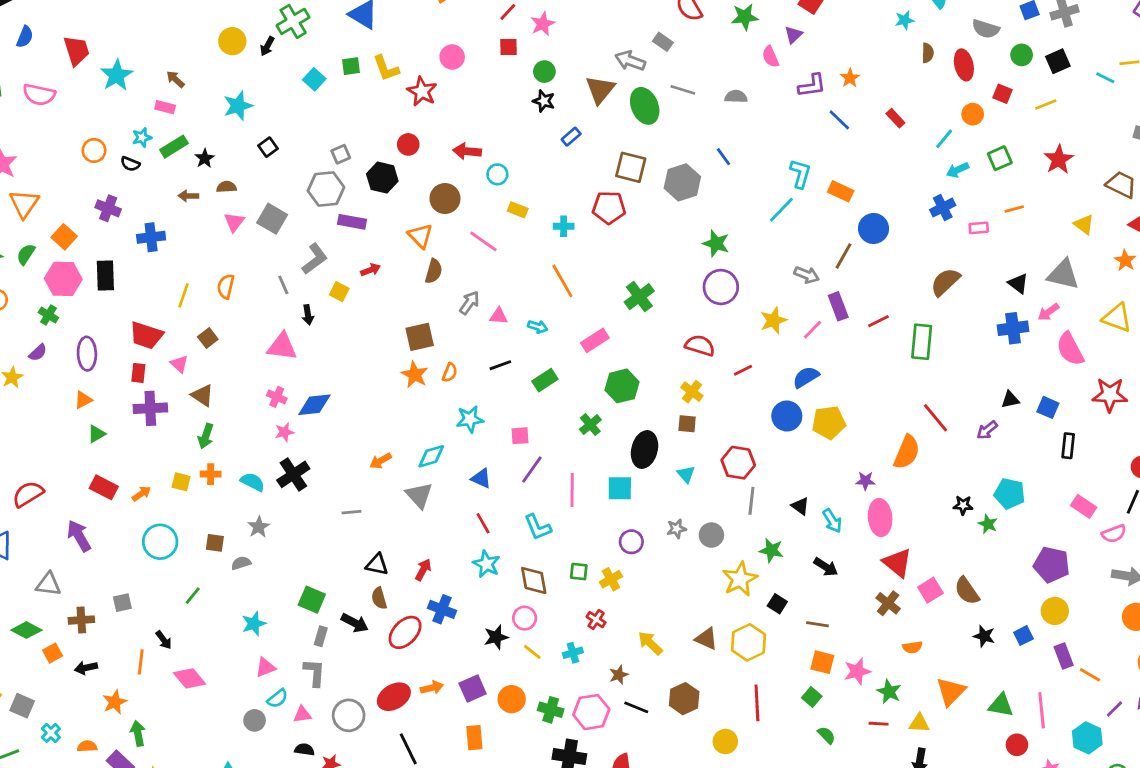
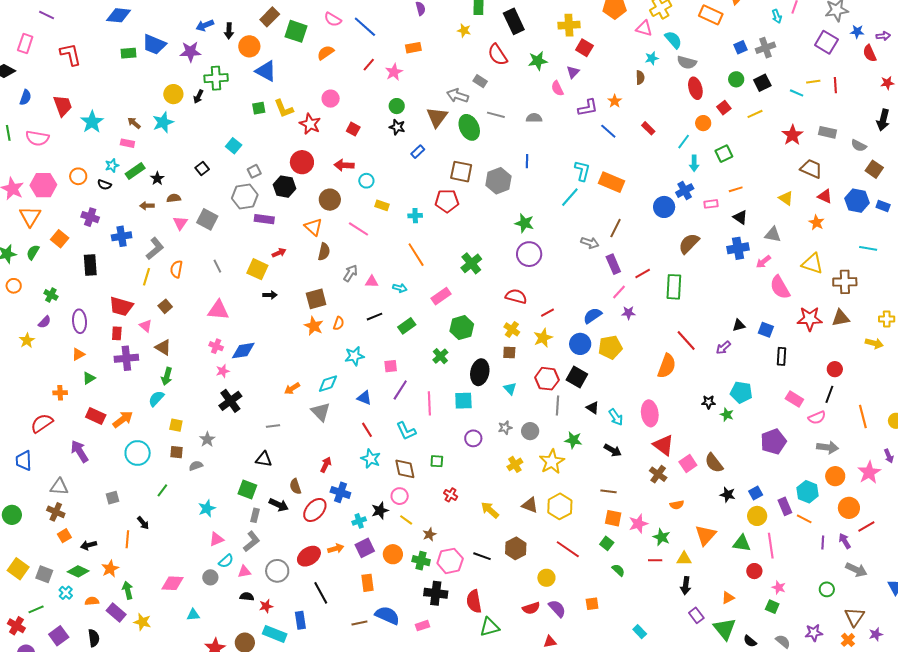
green cross: (293, 21) -> (216, 78), turned 30
gray semicircle: (986, 29) -> (687, 62), moved
red square: (508, 47) -> (353, 129), moved, turned 32
brown semicircle: (928, 53) -> (640, 77), moved
cyan square: (314, 79) -> (234, 146), moved
red square: (1003, 94) -> (724, 108), turned 32
cyan star: (238, 106) -> (163, 122), moved
red circle: (408, 144) -> (302, 162), size x1.5
blue line: (724, 157) -> (527, 161), turned 40
red star: (1059, 159) -> (792, 135), moved
cyan arrow: (957, 170) -> (694, 163), turned -63
orange rectangle: (841, 191) -> (611, 182), size x1.4
blue circle: (873, 229) -> (664, 207), moved
gray L-shape: (315, 259) -> (155, 249), moved
gray triangle: (1063, 275) -> (773, 235), size x0.7
pink hexagon: (63, 279) -> (43, 185), moved
black triangle: (1018, 283) -> (740, 217), moved
yellow square: (339, 292) -> (257, 269), size x1.5
black arrow: (308, 315) -> (270, 295), moved, turned -80
yellow star: (773, 320) -> (543, 338), moved
blue cross: (1013, 328) -> (738, 248), moved
pink line: (812, 330) -> (619, 292), moved
orange cross: (211, 474) -> (60, 393), moved
purple star: (865, 481) -> (628, 313), moved
yellow square: (181, 482) -> (176, 425), moved
cyan semicircle: (253, 482) -> (156, 399), moved, turned -72
orange arrow: (141, 494) -> (123, 419), size x1.5
black triangle: (377, 565) -> (264, 459), moved
purple pentagon: (1052, 565) -> (773, 442), turned -30
yellow cross: (611, 579) -> (515, 464), moved
black square: (777, 604) -> (577, 377), moved, size x1.5
yellow circle: (1055, 611) -> (757, 516), moved
brown cross: (81, 620) -> (56, 512), moved, turned 30
green diamond: (26, 630) -> (78, 571), moved
cyan cross: (573, 653) -> (359, 521), moved
gray L-shape: (314, 673) -> (252, 541), turned 50
brown star: (619, 675) -> (429, 534), moved
pink diamond: (190, 678) -> (172, 583), moved, turned -45
red line: (757, 703) -> (568, 549), turned -50
purple line: (1114, 709) -> (823, 542), turned -40
cyan hexagon: (1087, 738) -> (808, 492), moved

